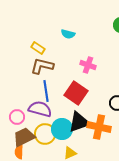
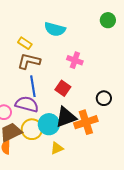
cyan semicircle: (68, 34) -> (55, 29), size x1.5
red square: (76, 93) -> (63, 88), size x0.7
orange cross: (99, 127) -> (86, 122), turned -30

